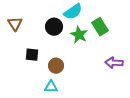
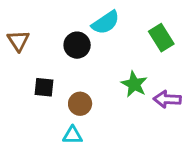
green rectangle: (100, 27) -> (161, 38), moved
green star: (79, 35) -> (134, 84), moved

